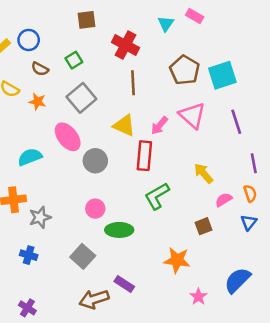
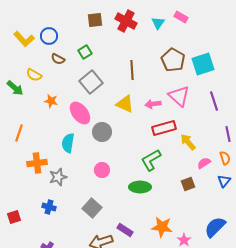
red cross: (125, 45) -> (126, 21), moved
orange star: (37, 102) -> (51, 101), moved
pink arrow: (159, 126) -> (153, 104), turned 42
red rectangle: (144, 156) -> (164, 128), moved, turned 70
cyan semicircle: (30, 157) -> (68, 143), moved, turned -60
green ellipse: (119, 230) -> (140, 187), moved
orange star: (177, 260) -> (162, 227), moved

